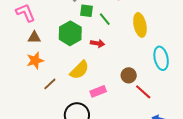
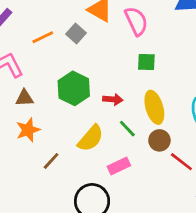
green square: (86, 11) -> (146, 62), moved
green line: (105, 19) -> (127, 129), moved
yellow ellipse: (140, 25) -> (154, 107), moved

